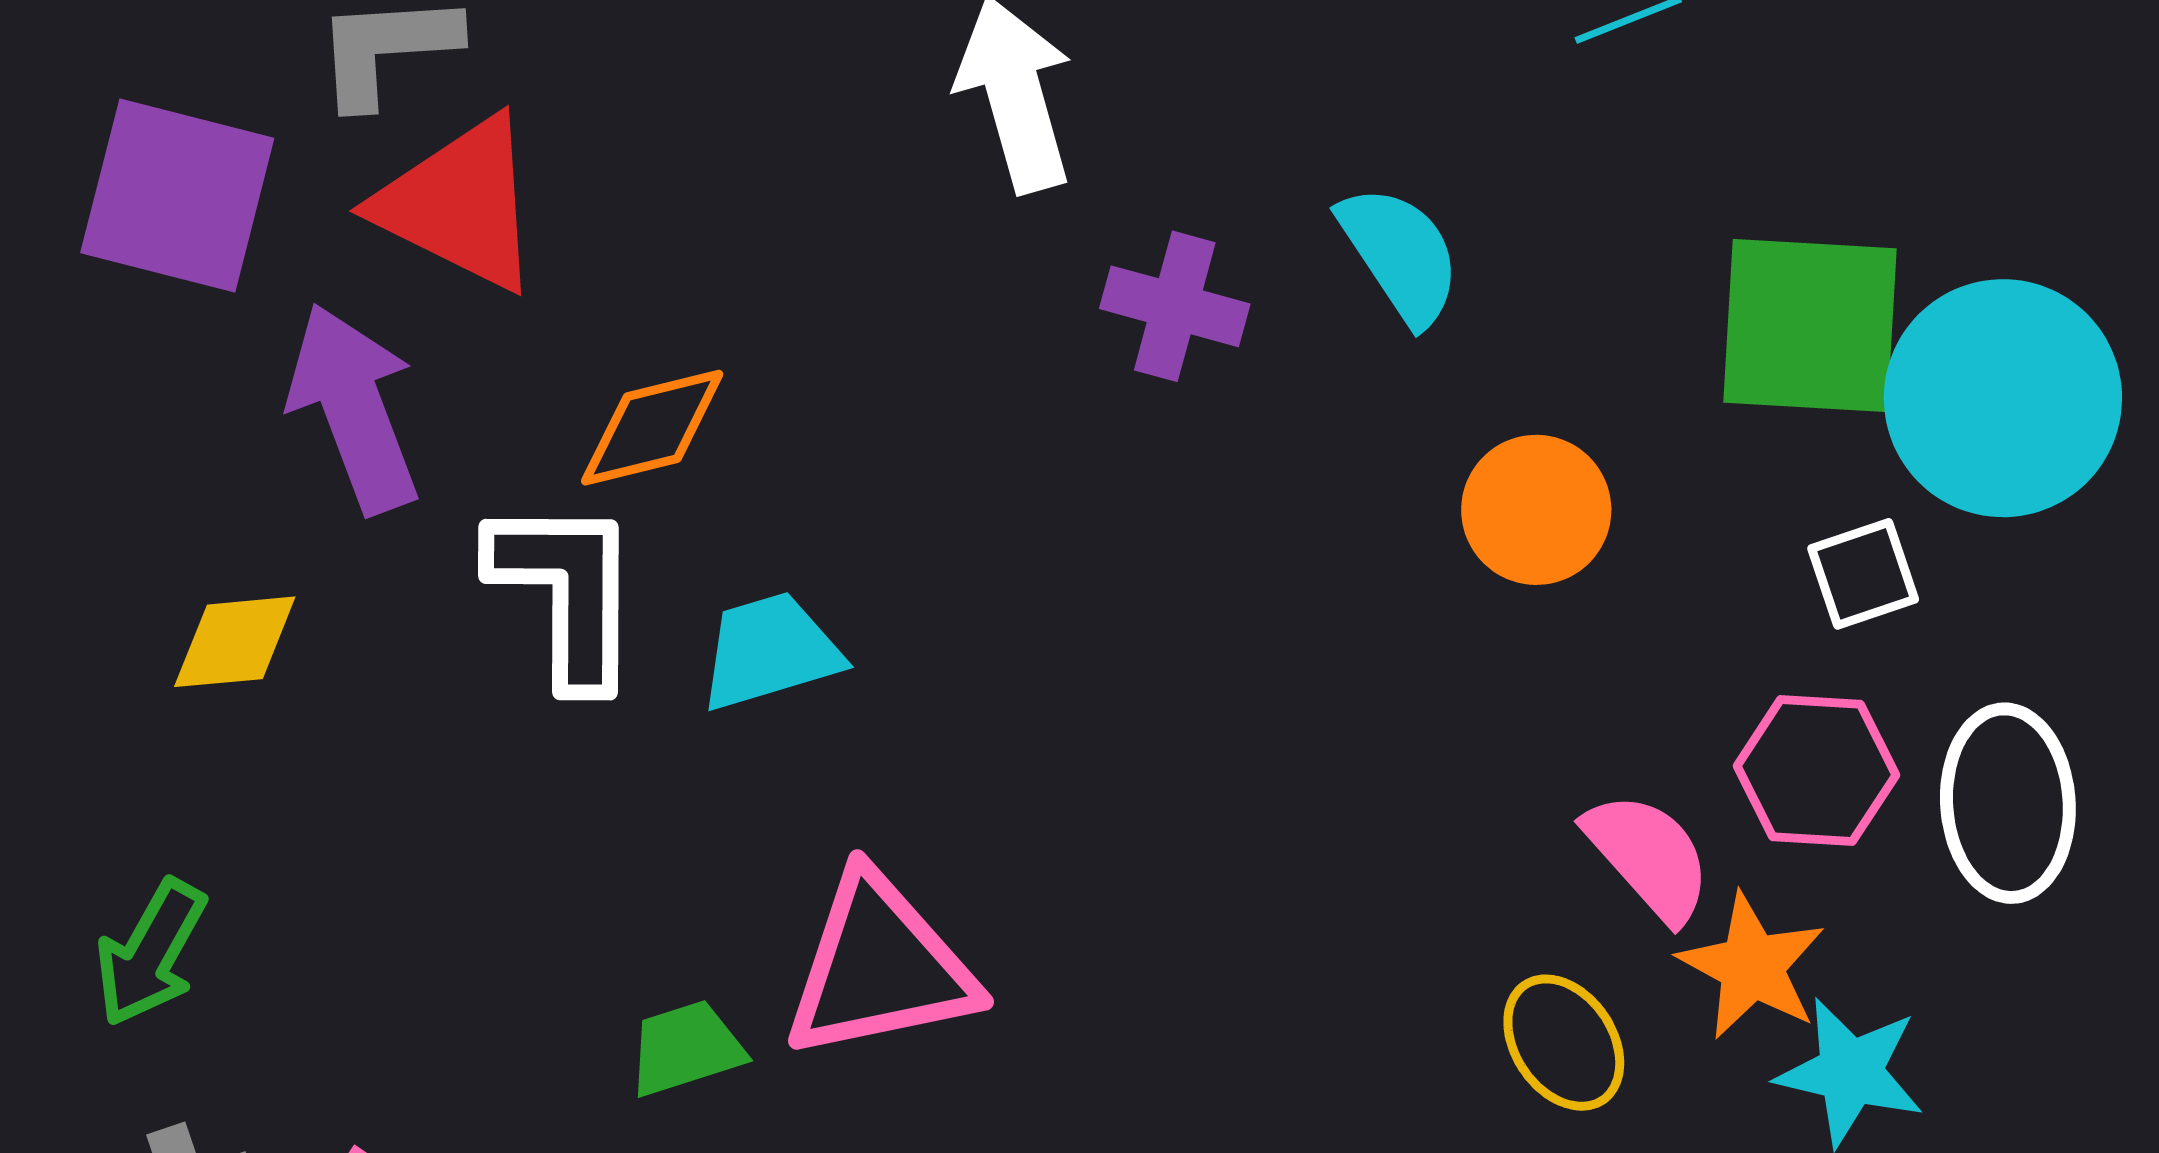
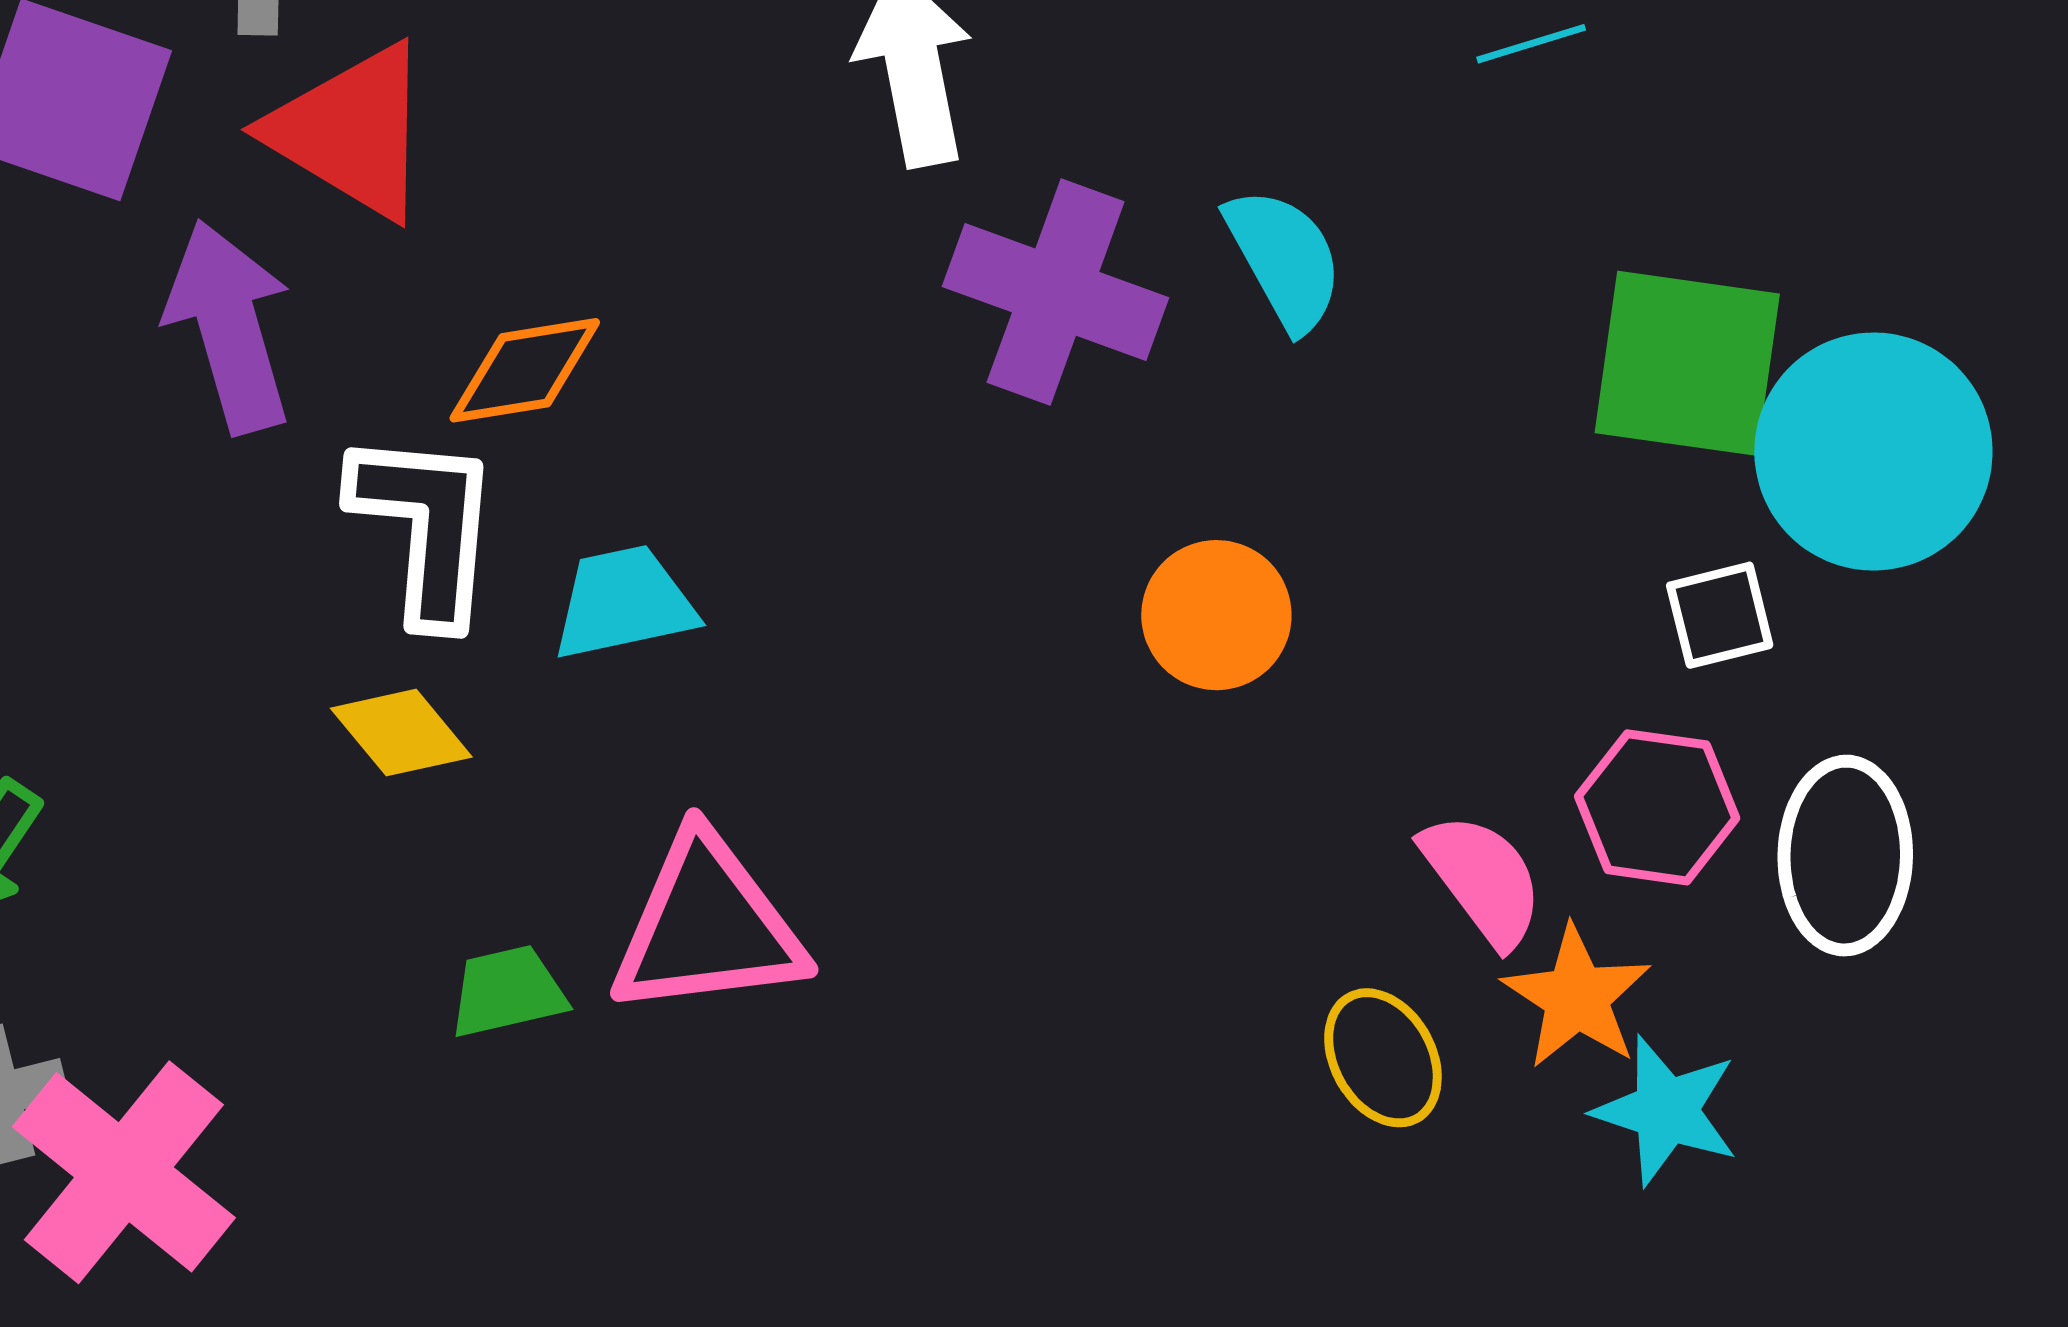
purple cross: (1175, 306) -> (1056, 292), size x1.5
orange circle: (1536, 510) -> (1216, 615), moved
yellow diamond: (235, 642) -> (401, 733), moved, turned 51

